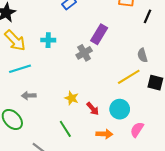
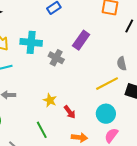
cyan cross: (48, 40) -> (31, 42), size x1.5
gray cross: (84, 53) -> (56, 58), moved, turned -35
cyan circle: (120, 109) -> (106, 114), moved

